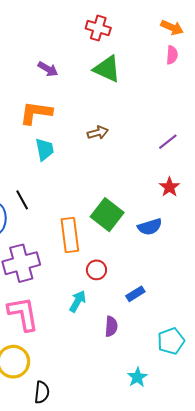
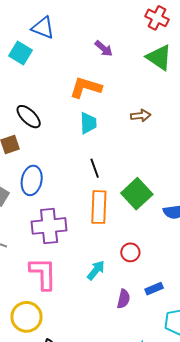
black line: (22, 200) -> (95, 168), moved
red circle: (96, 270) -> (130, 252), moved
blue rectangle: (135, 294) -> (154, 289), moved

